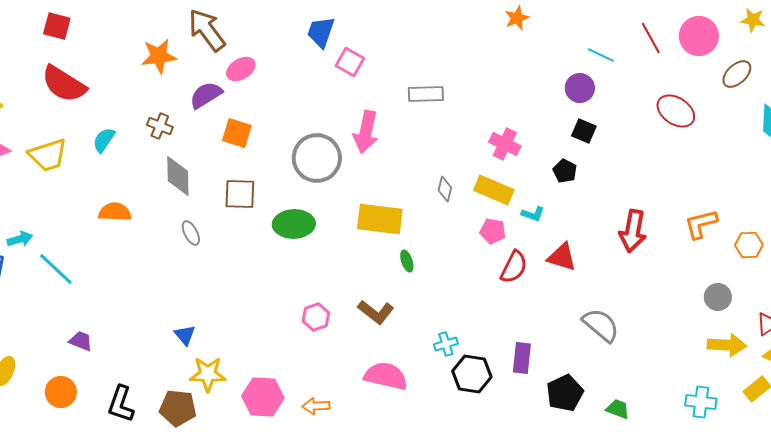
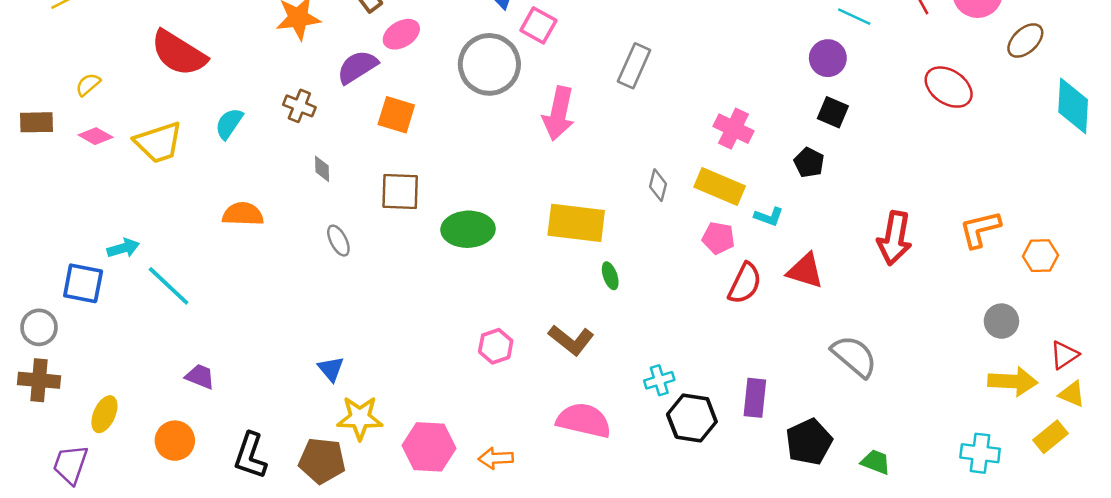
gray rectangle: (426, 94) -> (634, 66), turned -64
gray circle: (317, 158) -> (489, 64), moved
gray diamond: (178, 176) -> (322, 169), size x0.5

